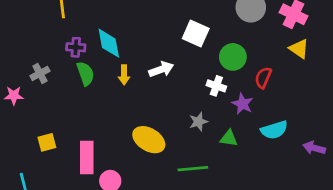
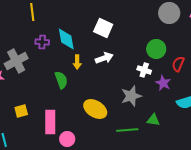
white square: (196, 34) -> (103, 28), moved
gray cross: (40, 73) -> (16, 61), size x1.6
green semicircle: (85, 73) -> (61, 80), moved
gray star: (198, 122) -> (131, 96), size x1.5
green triangle: (229, 138) -> (153, 120), moved

